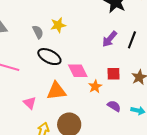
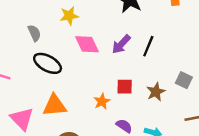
yellow star: (58, 25) -> (69, 16), moved
pink diamond: (78, 71) -> (87, 44), moved
pink triangle: (30, 103) -> (22, 119), size x1.5

